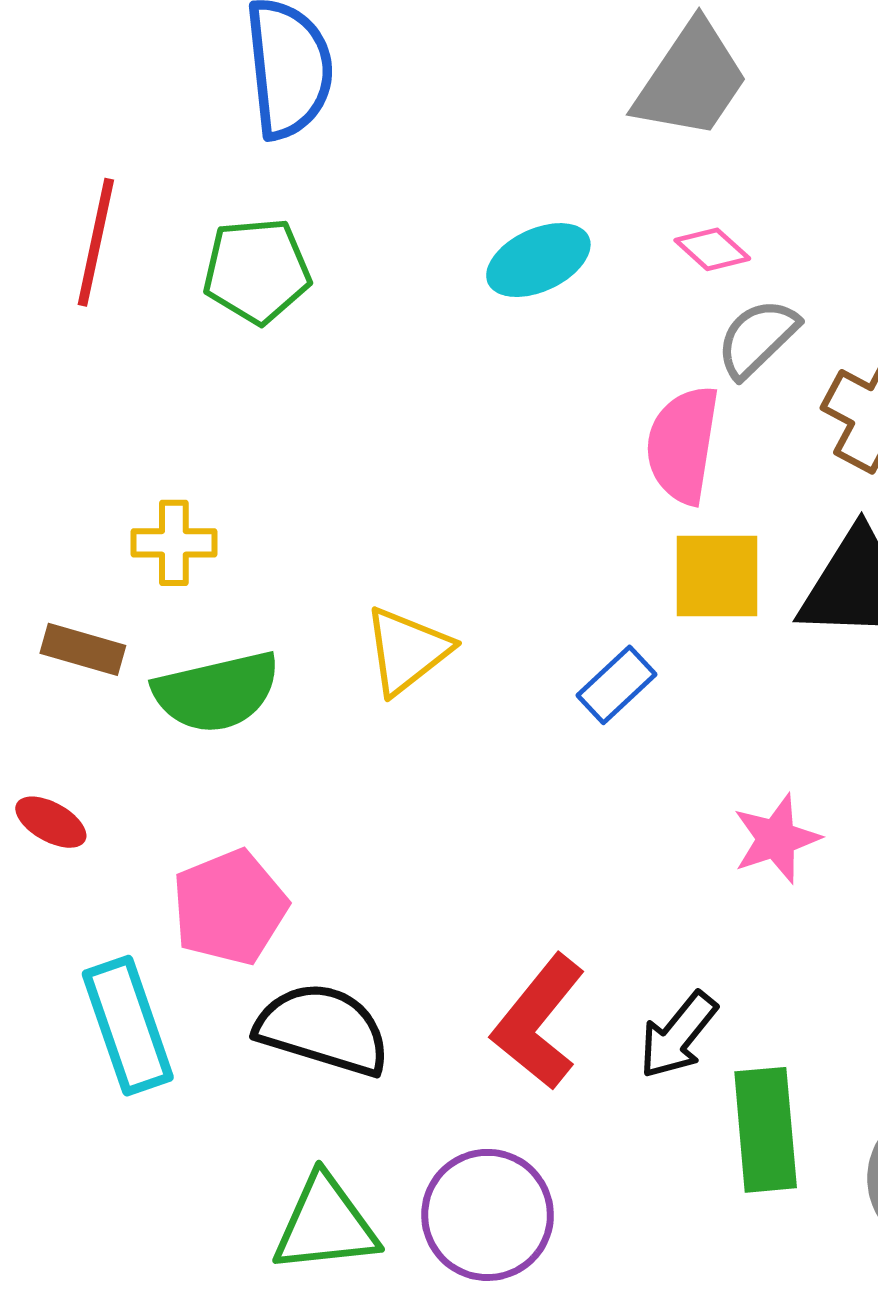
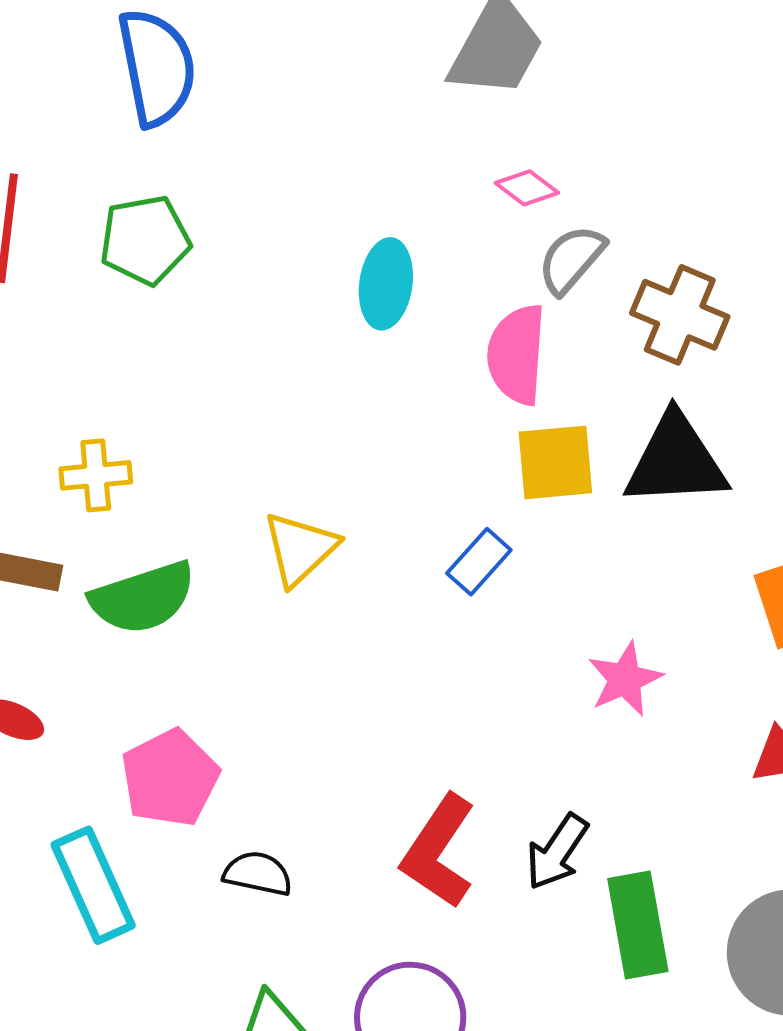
cyan ellipse: (538, 260) -> (386, 284), moved, turned -52
black semicircle: (323, 1029) -> (258, 874), size x0.6

